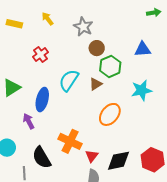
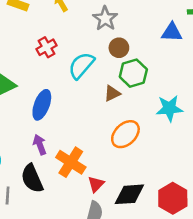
blue triangle: (143, 49) -> (172, 32), moved
cyan semicircle: (69, 80) -> (81, 65), moved
purple arrow: (29, 121) -> (40, 145), moved

